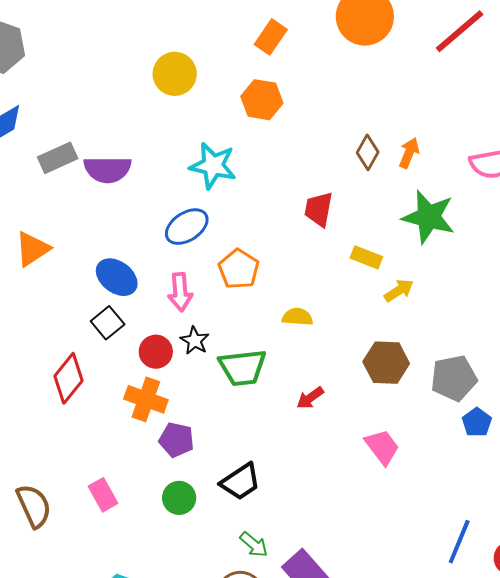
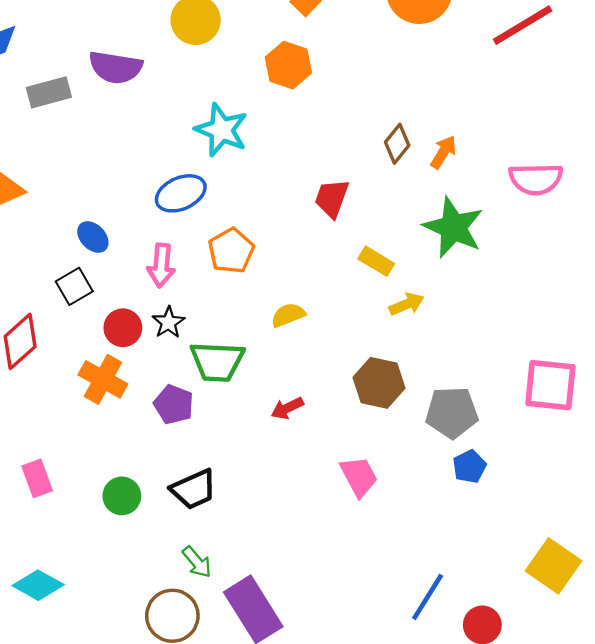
purple semicircle: (108, 169) -> (116, 67), moved
blue ellipse: (117, 277) -> (93, 237), size x0.7
yellow semicircle: (297, 317) -> (288, 315), turned -36
purple pentagon: (176, 440) -> (174, 404), moved

